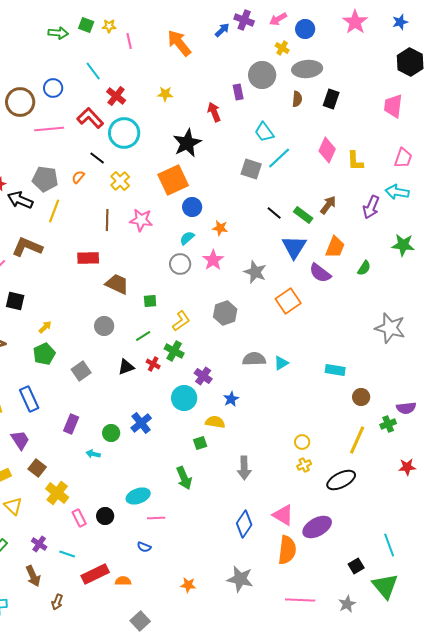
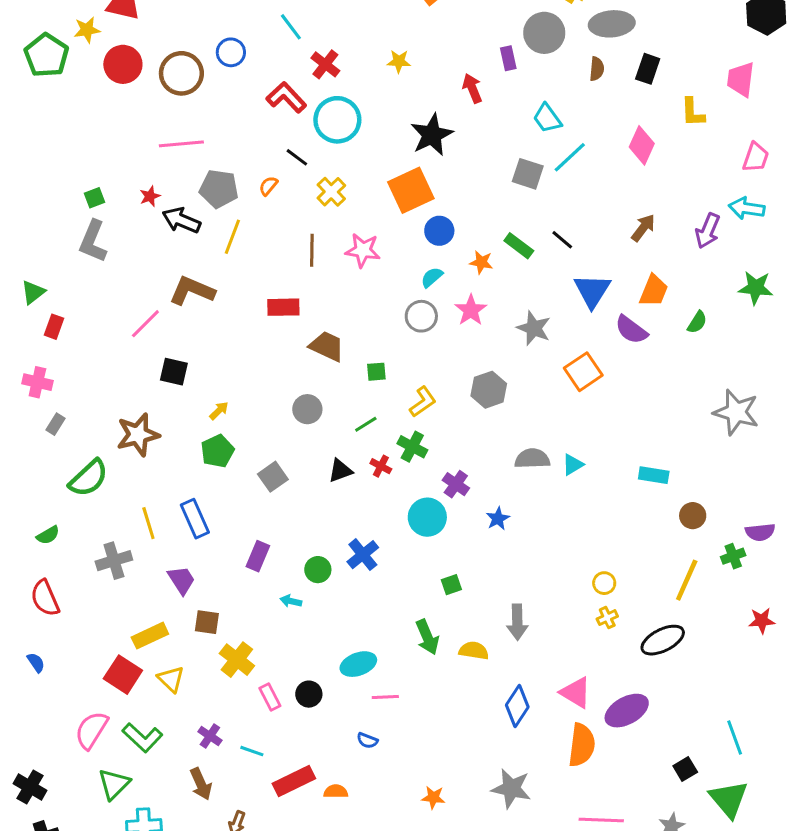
pink line: (49, 129) -> (181, 144), moved
yellow L-shape: (355, 161) -> (693, 112), moved
green rectangle: (303, 215) -> (519, 246), moved
yellow semicircle: (215, 422) -> (474, 651), moved
brown square: (37, 468) -> (207, 622), turned -30

